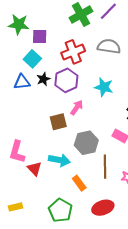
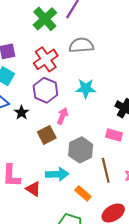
black star: (43, 79) -> (22, 113), moved

